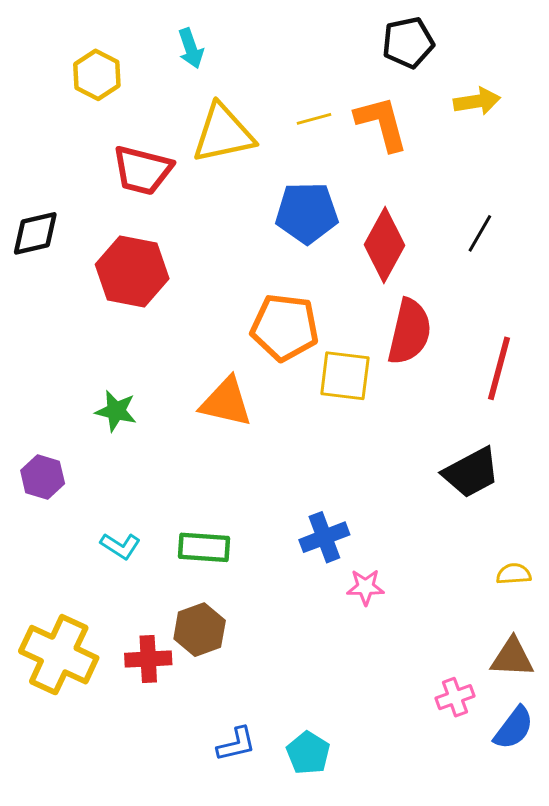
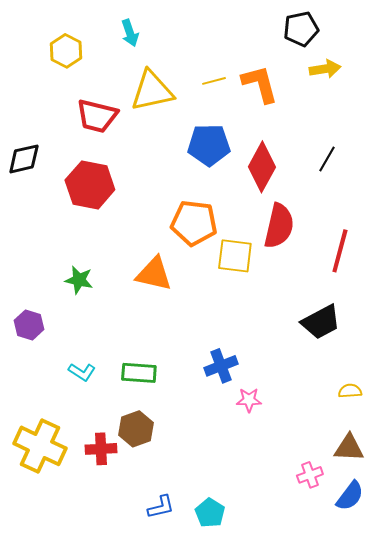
black pentagon: (408, 43) -> (301, 29), moved

